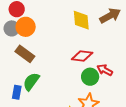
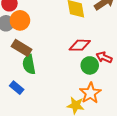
green semicircle: (31, 82) -> (29, 64), moved, turned -42
blue rectangle: (17, 92) -> (17, 88), turned -56

